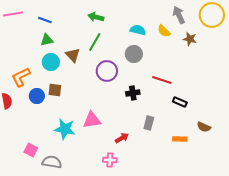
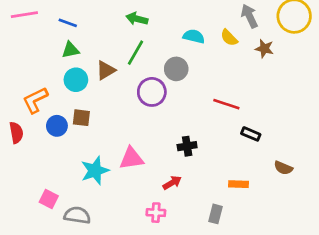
gray circle: (134, 54) -> (176, 69), moved
brown triangle: (73, 55) -> (106, 70), turned 42
black cross: (133, 93) -> (187, 146), moved
gray rectangle: (149, 123) -> (216, 214), moved
cyan star: (65, 129) -> (95, 171), turned -30
orange rectangle: (180, 139) -> (239, 184), moved

